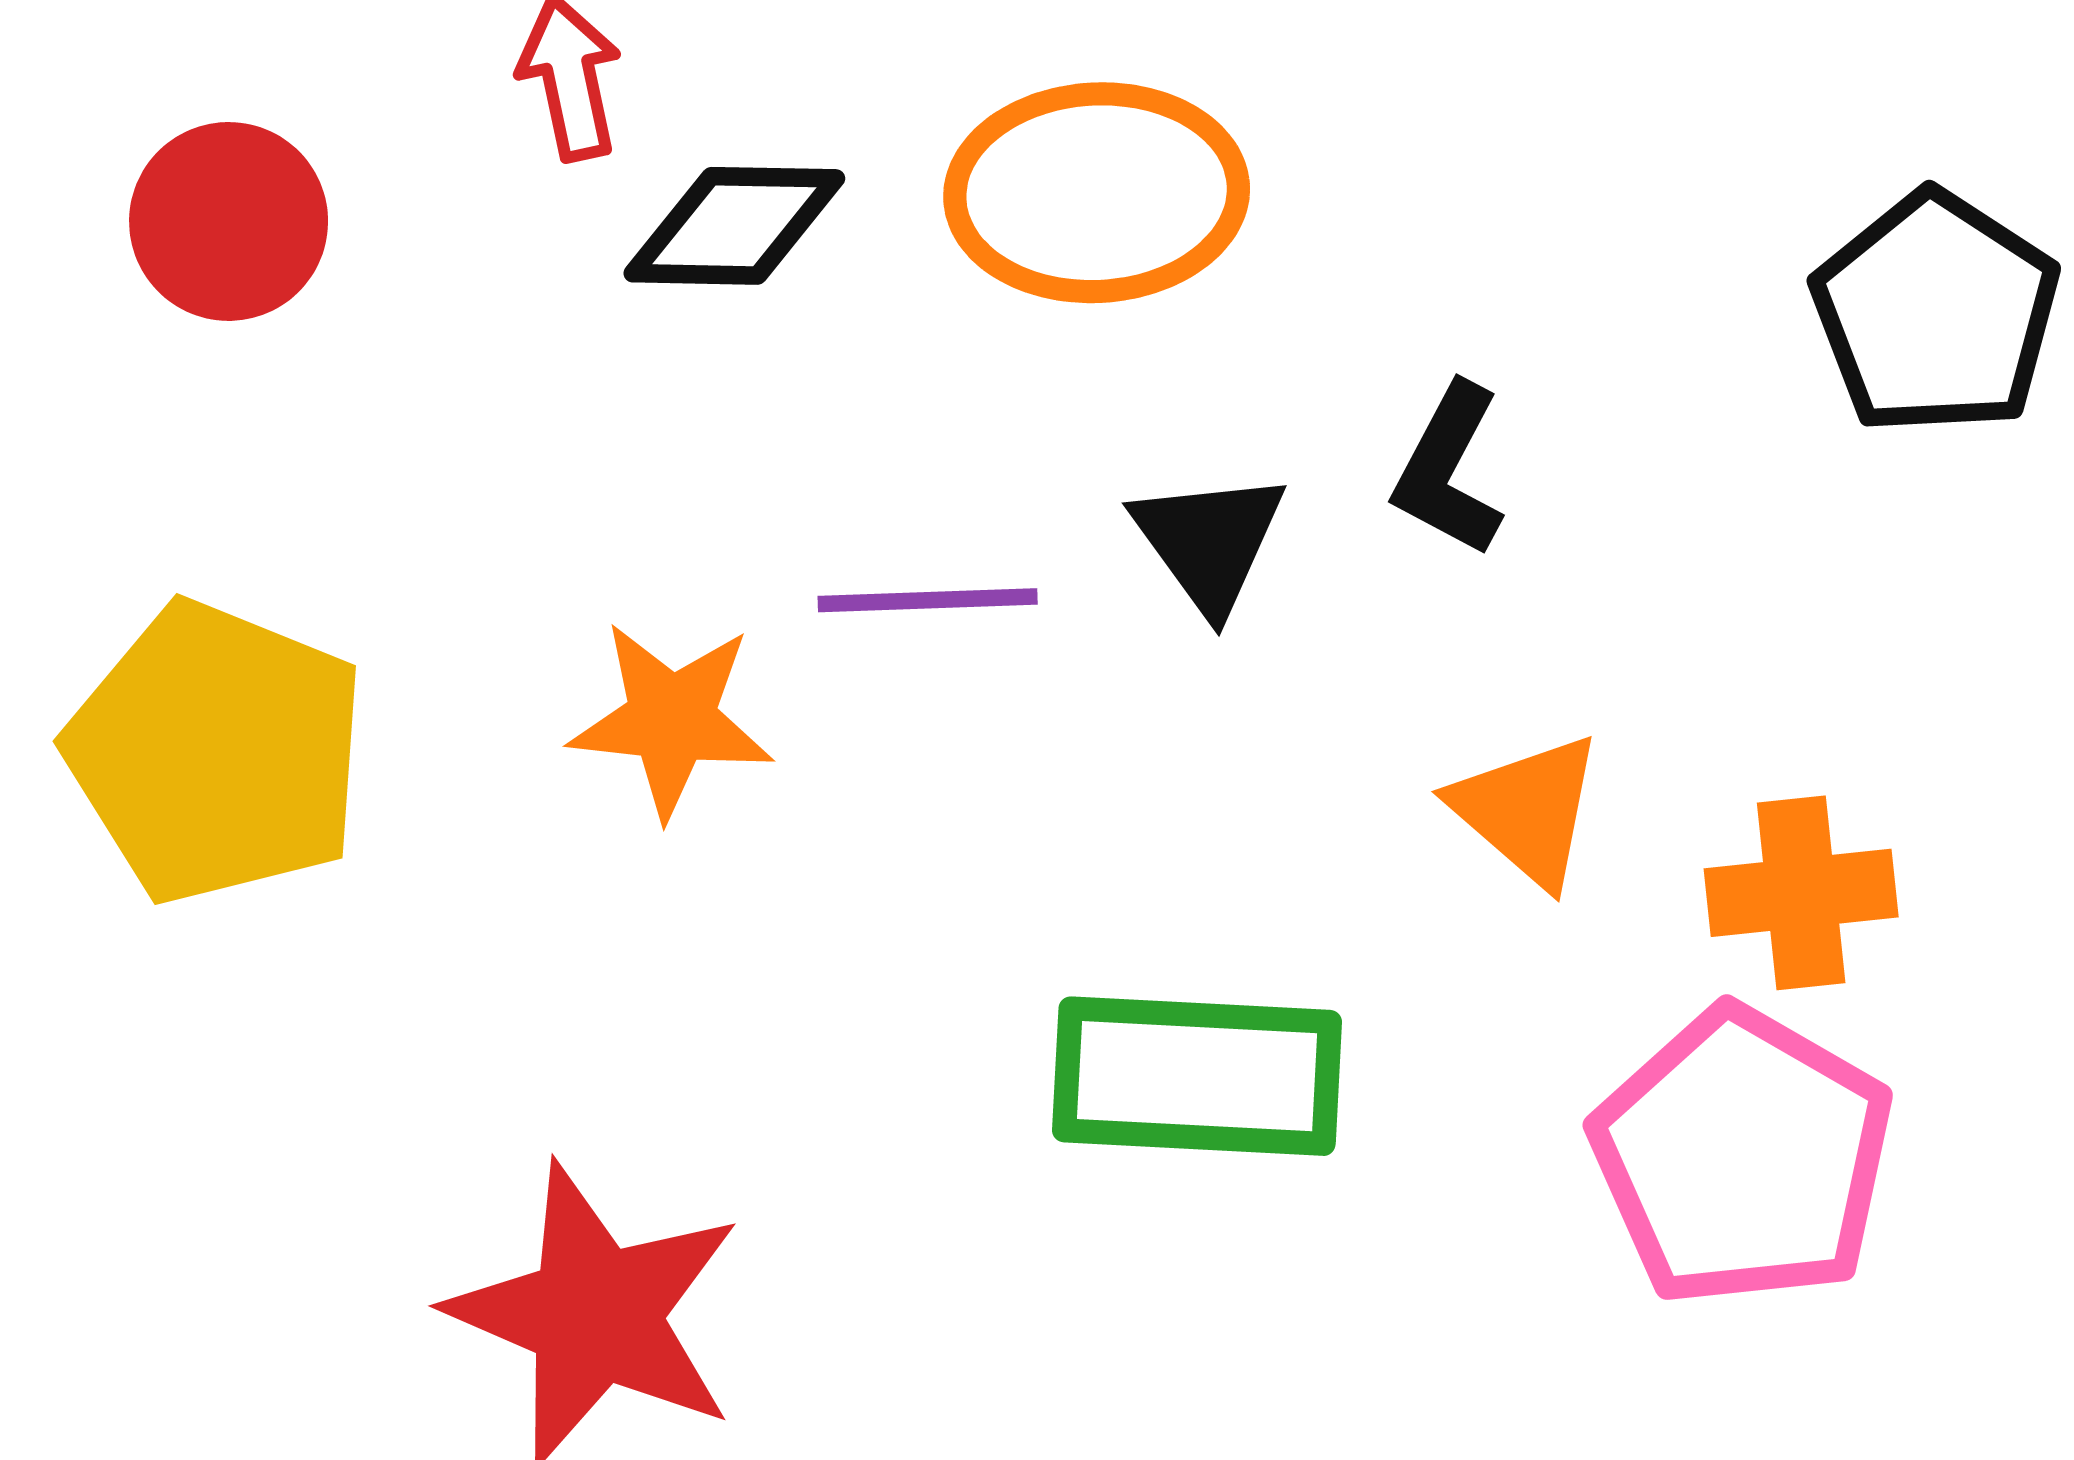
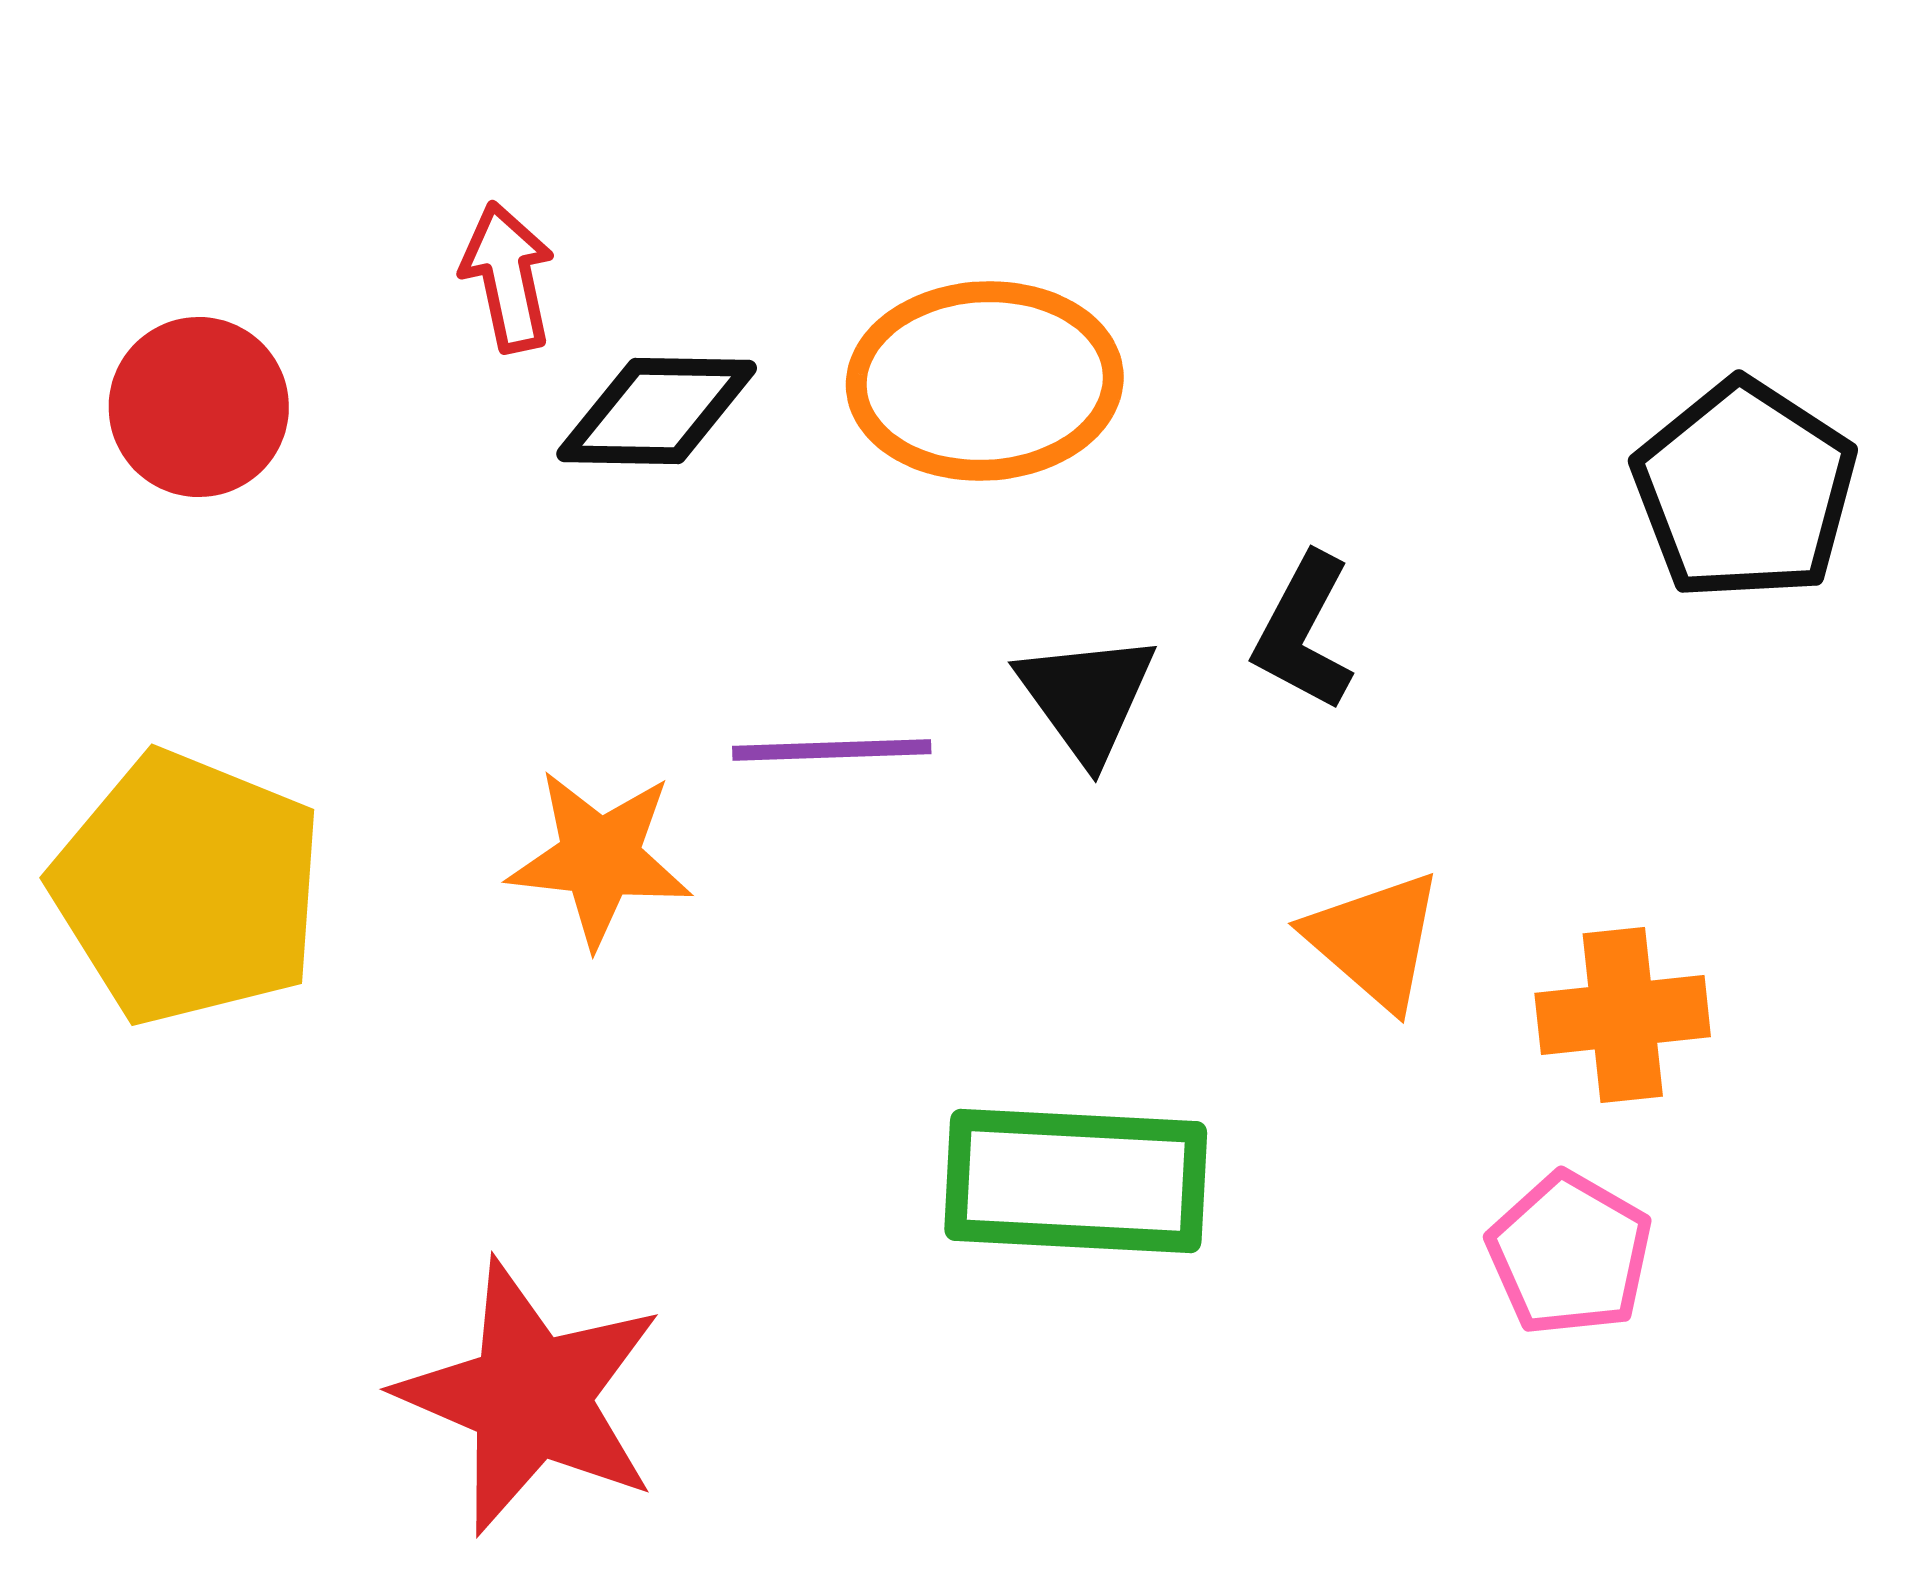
pink pentagon: (1743, 1157) -> (1570, 1254), size x0.6

